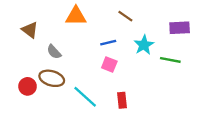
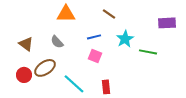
purple rectangle: (180, 28) -> (167, 23), moved
brown triangle: (30, 30) -> (26, 44), moved
gray semicircle: (54, 52) -> (57, 42), moved
brown ellipse: (52, 78) -> (45, 68), turned -50

